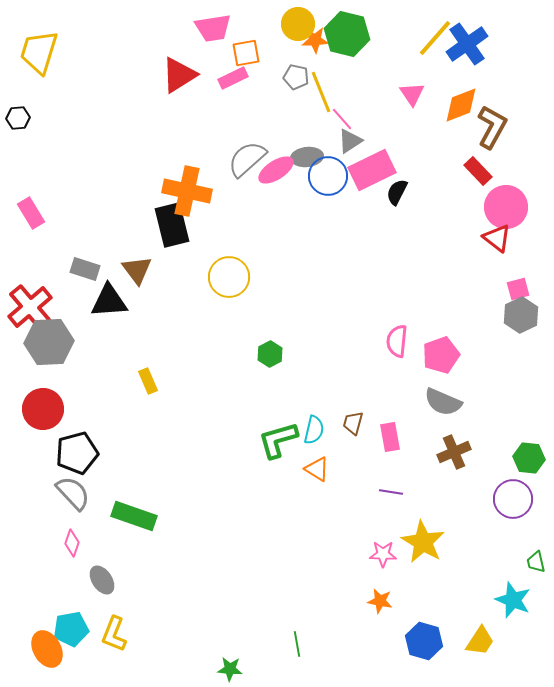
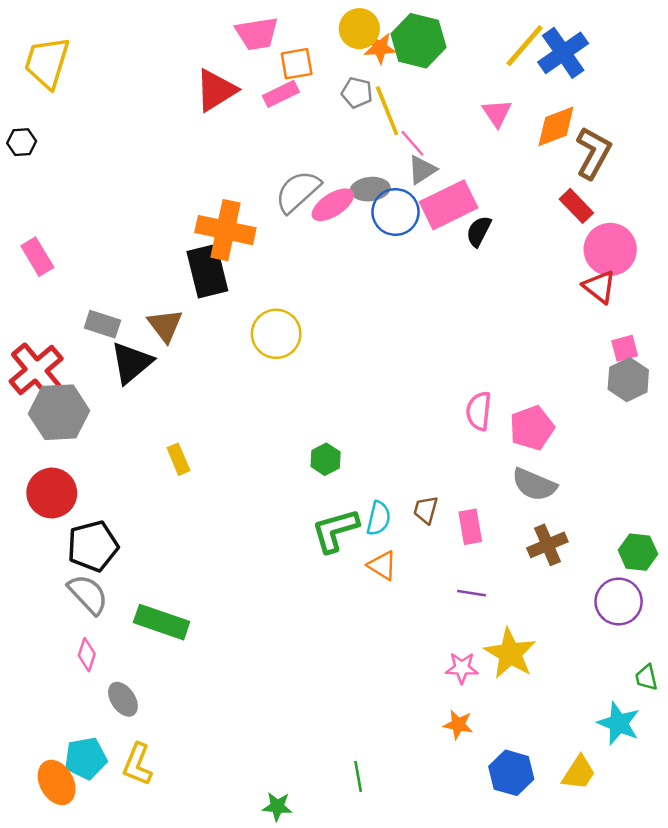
black triangle: (109, 301) -> (131, 363), turned -36
green hexagon: (270, 354) -> (326, 459), moved

